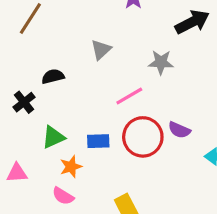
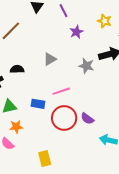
gray star: (161, 62) -> (86, 66), moved
blue rectangle: (98, 141) -> (38, 104), moved

